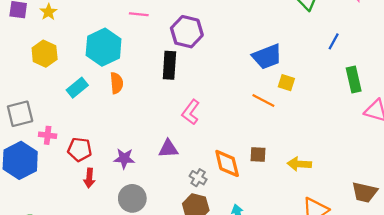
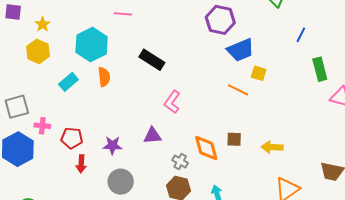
yellow star: (48, 12) -> (43, 24), moved
purple hexagon: (187, 32) -> (220, 20), moved
black rectangle: (169, 65) -> (152, 60), turned -60

